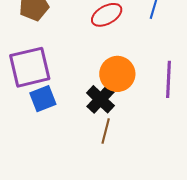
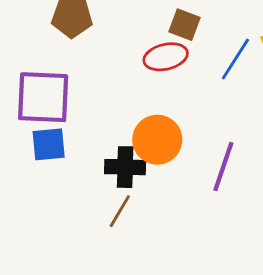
black cross: (100, 99) -> (125, 167), turned 32

